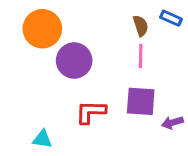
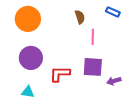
brown semicircle: (141, 26) -> (80, 17), moved
purple circle: (74, 61) -> (31, 58), moved

